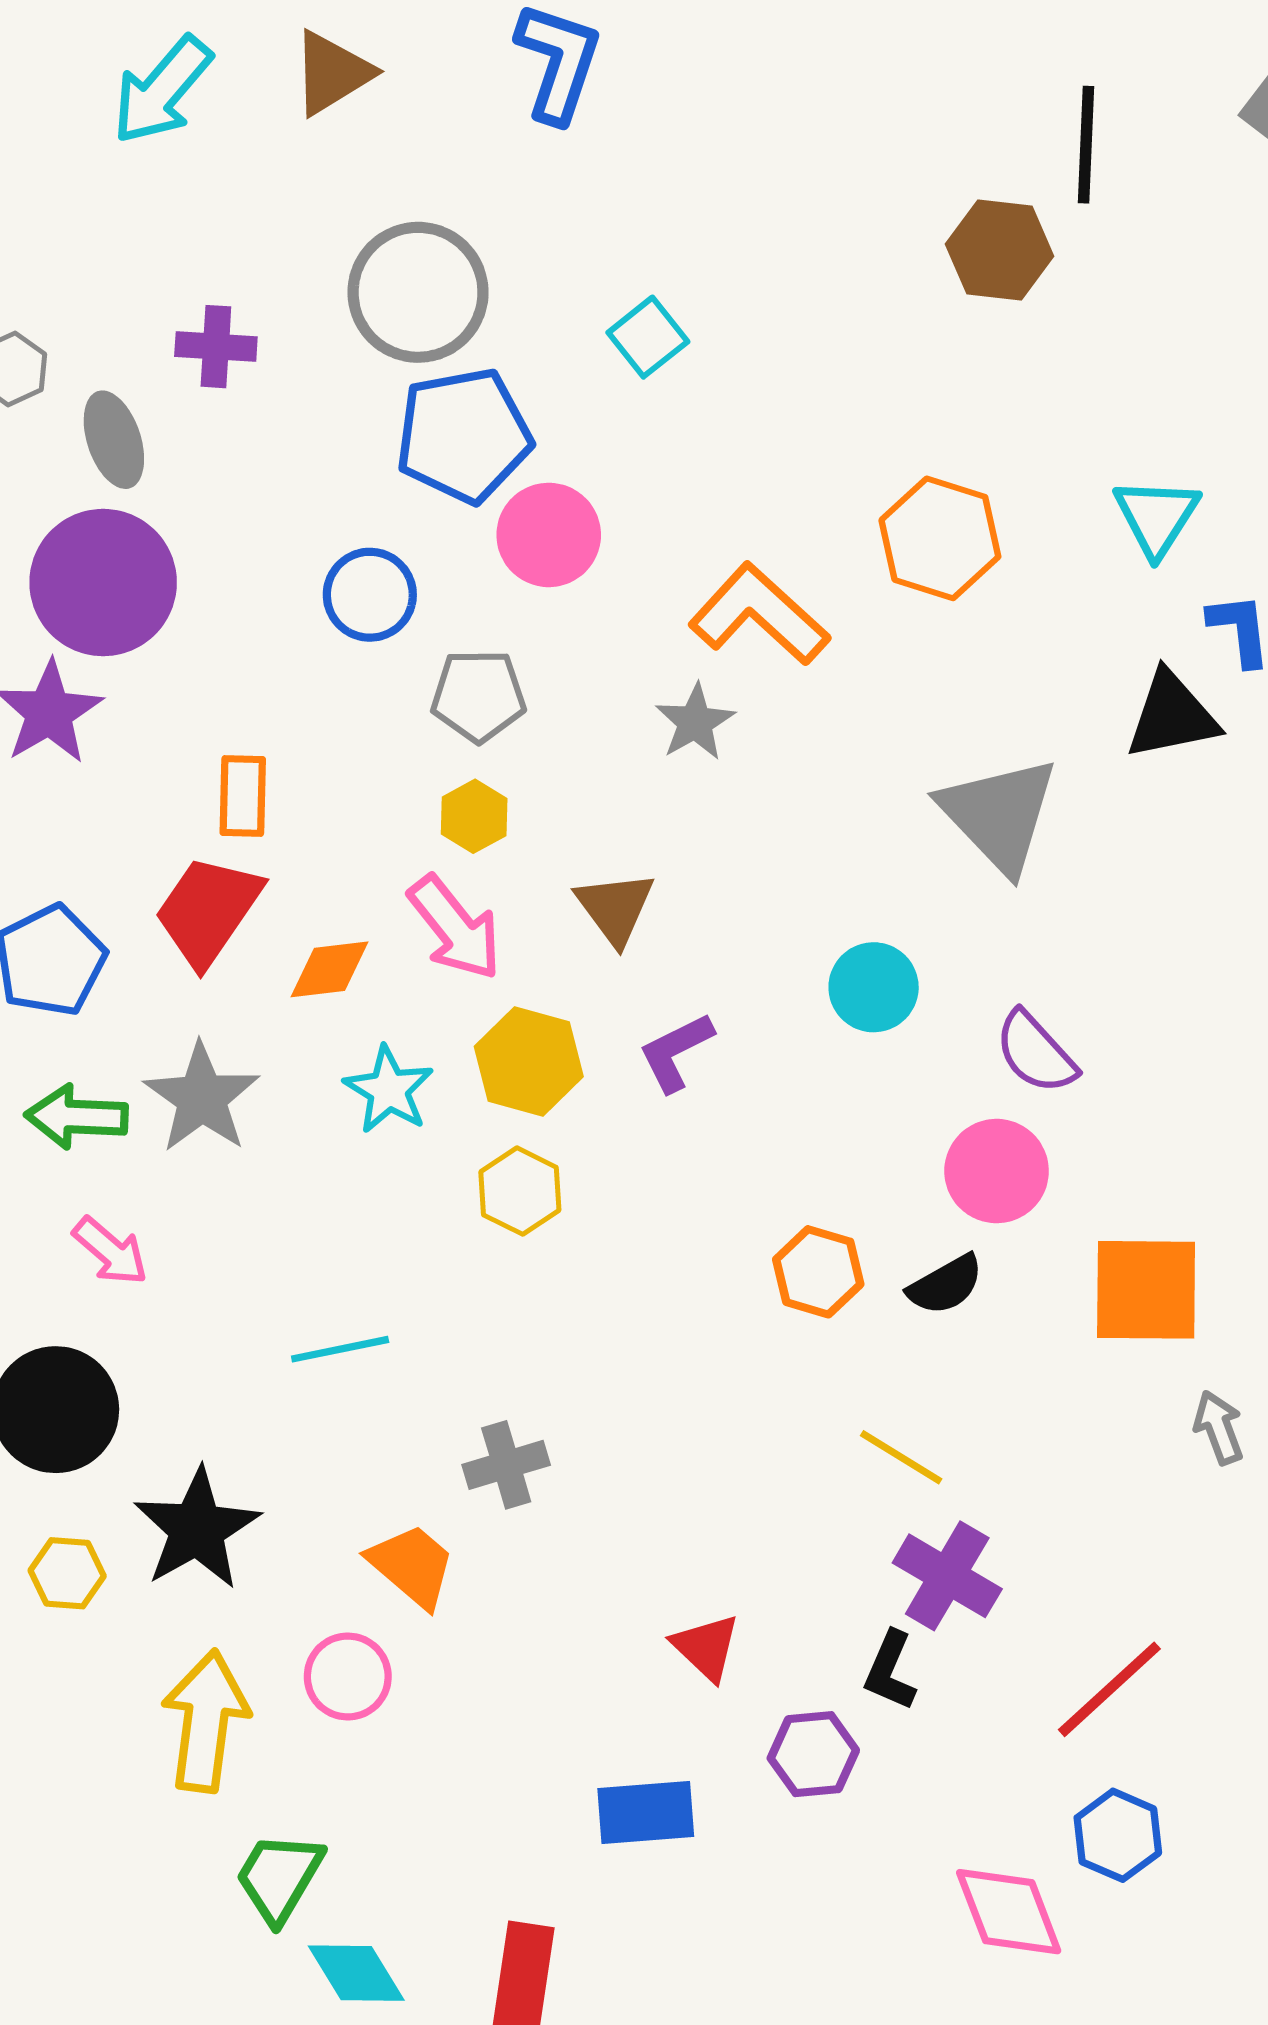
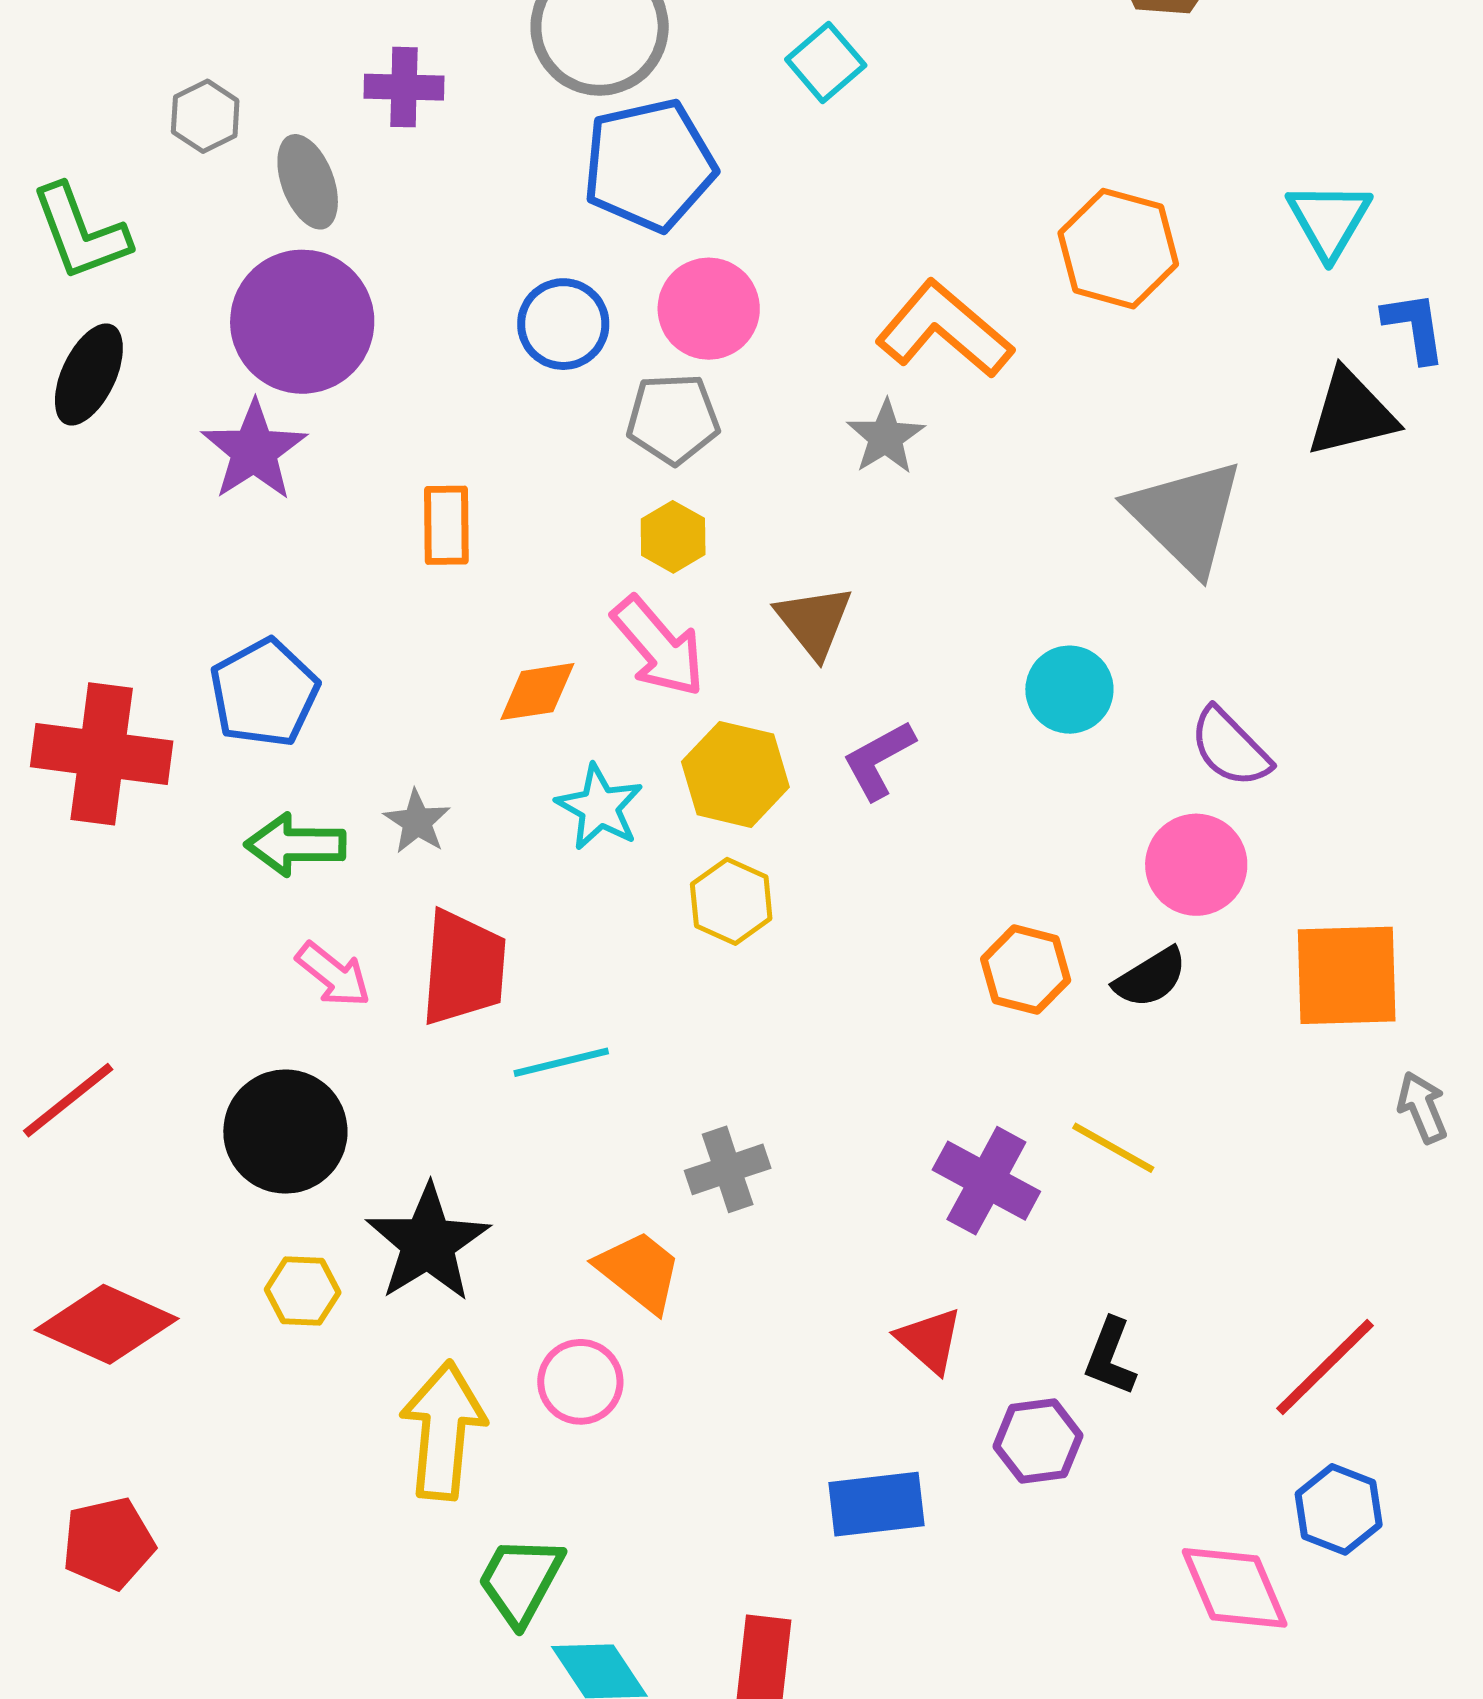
pink circle: (549, 535) -> (709, 309), moved
red trapezoid: (208, 911) -> (463, 968), moved, turned 152
gray star: (202, 1098) -> (417, 822), size x0.6
purple cross: (947, 1576) -> (986, 1181), moved

